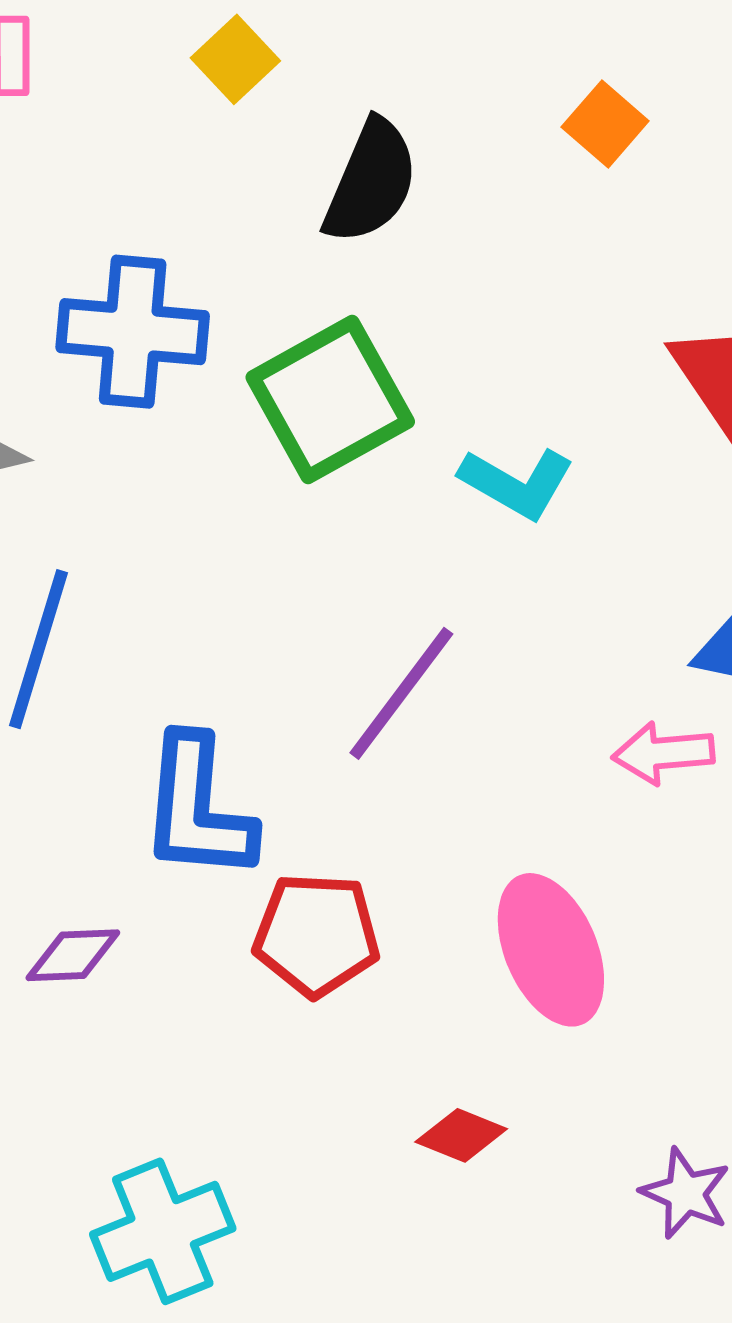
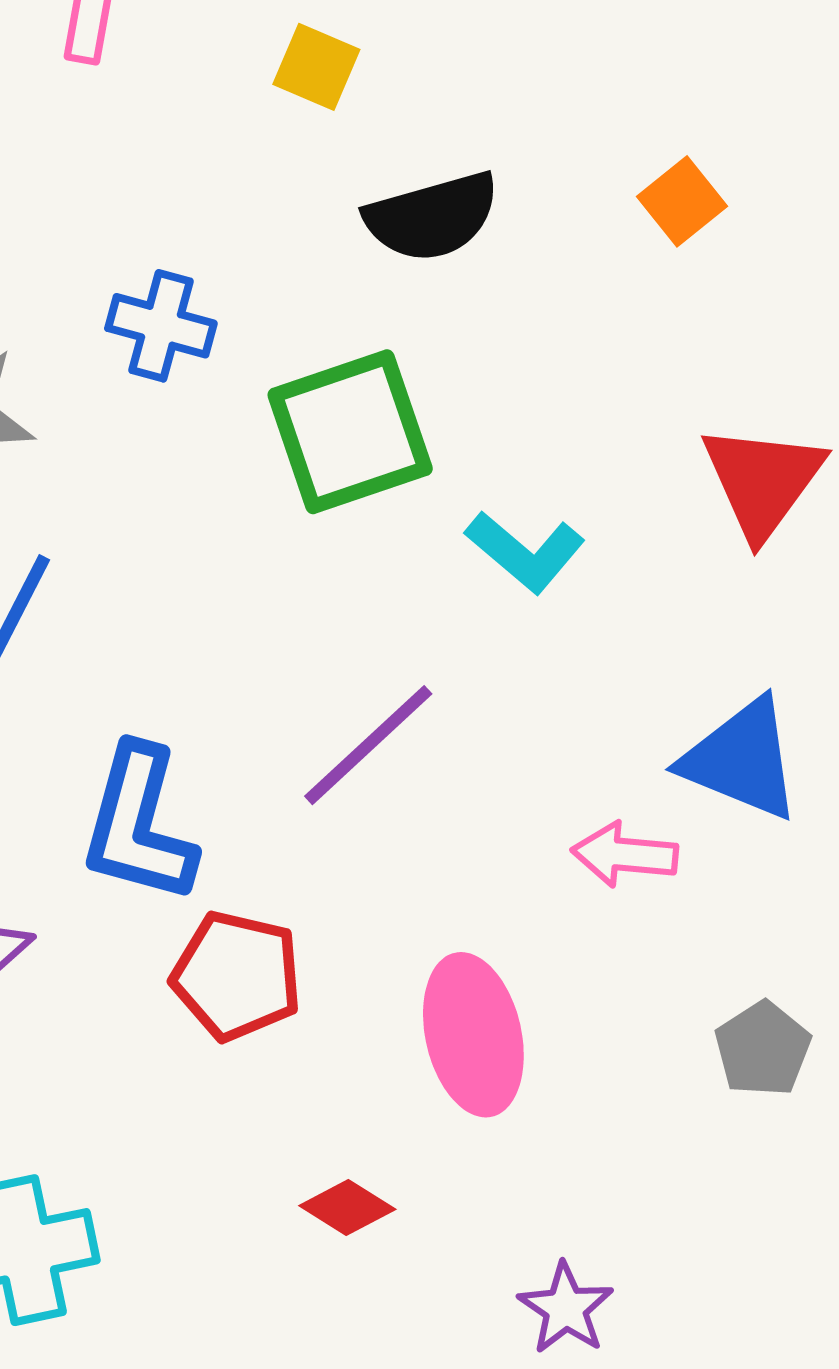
yellow square: (235, 59) -> (316, 67), turned -34
black semicircle: (371, 182) -> (432, 217), turned 41
blue cross: (133, 332) -> (161, 326), size x0.7

